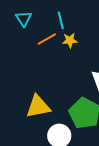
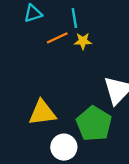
cyan triangle: (24, 19) -> (33, 13), turned 42

